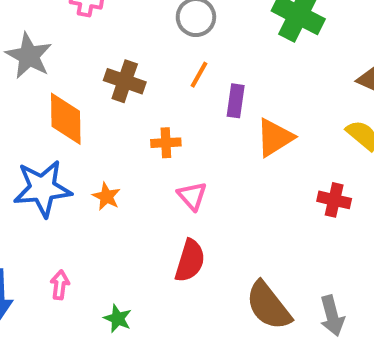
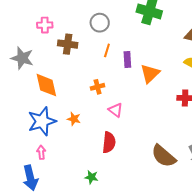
brown cross: (125, 81) -> (68, 44), moved
red semicircle: (190, 261) -> (109, 142), moved
pink arrow: (60, 285) -> (41, 152), moved

